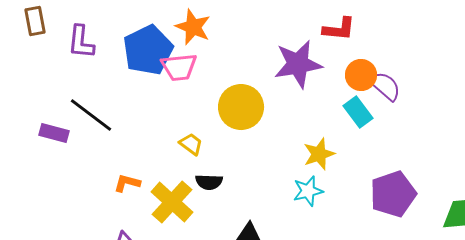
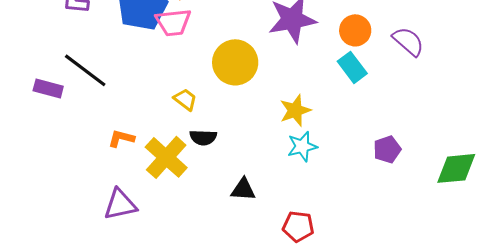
purple semicircle: (385, 86) -> (408, 41), moved
yellow star: (319, 154) -> (295, 110), moved
purple pentagon: (393, 194) -> (387, 149), size x0.6

